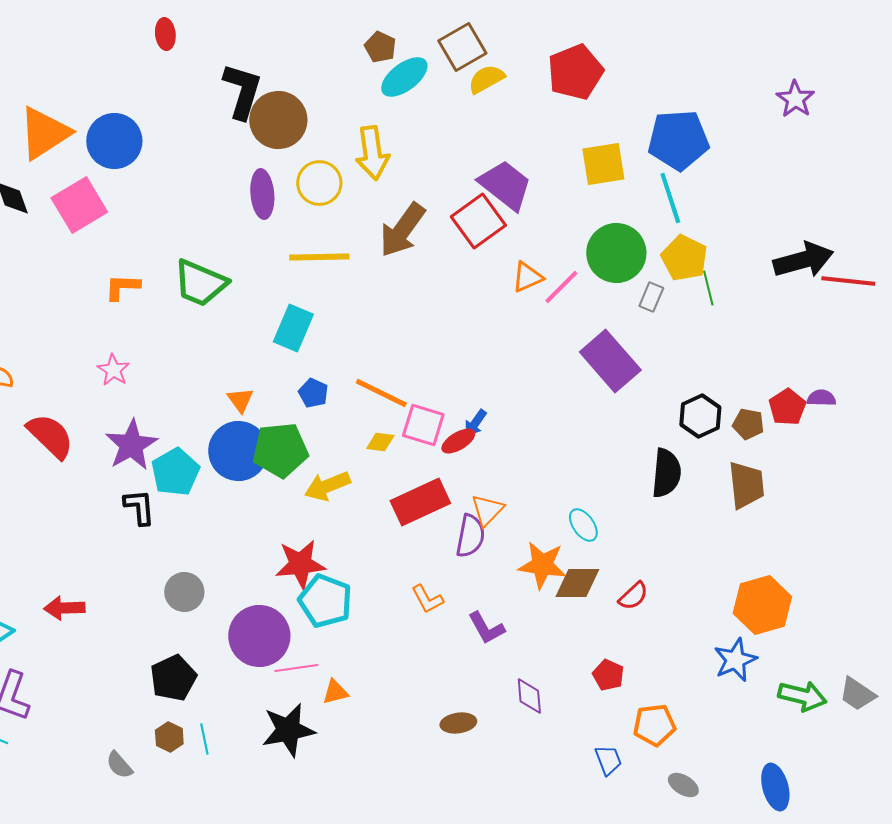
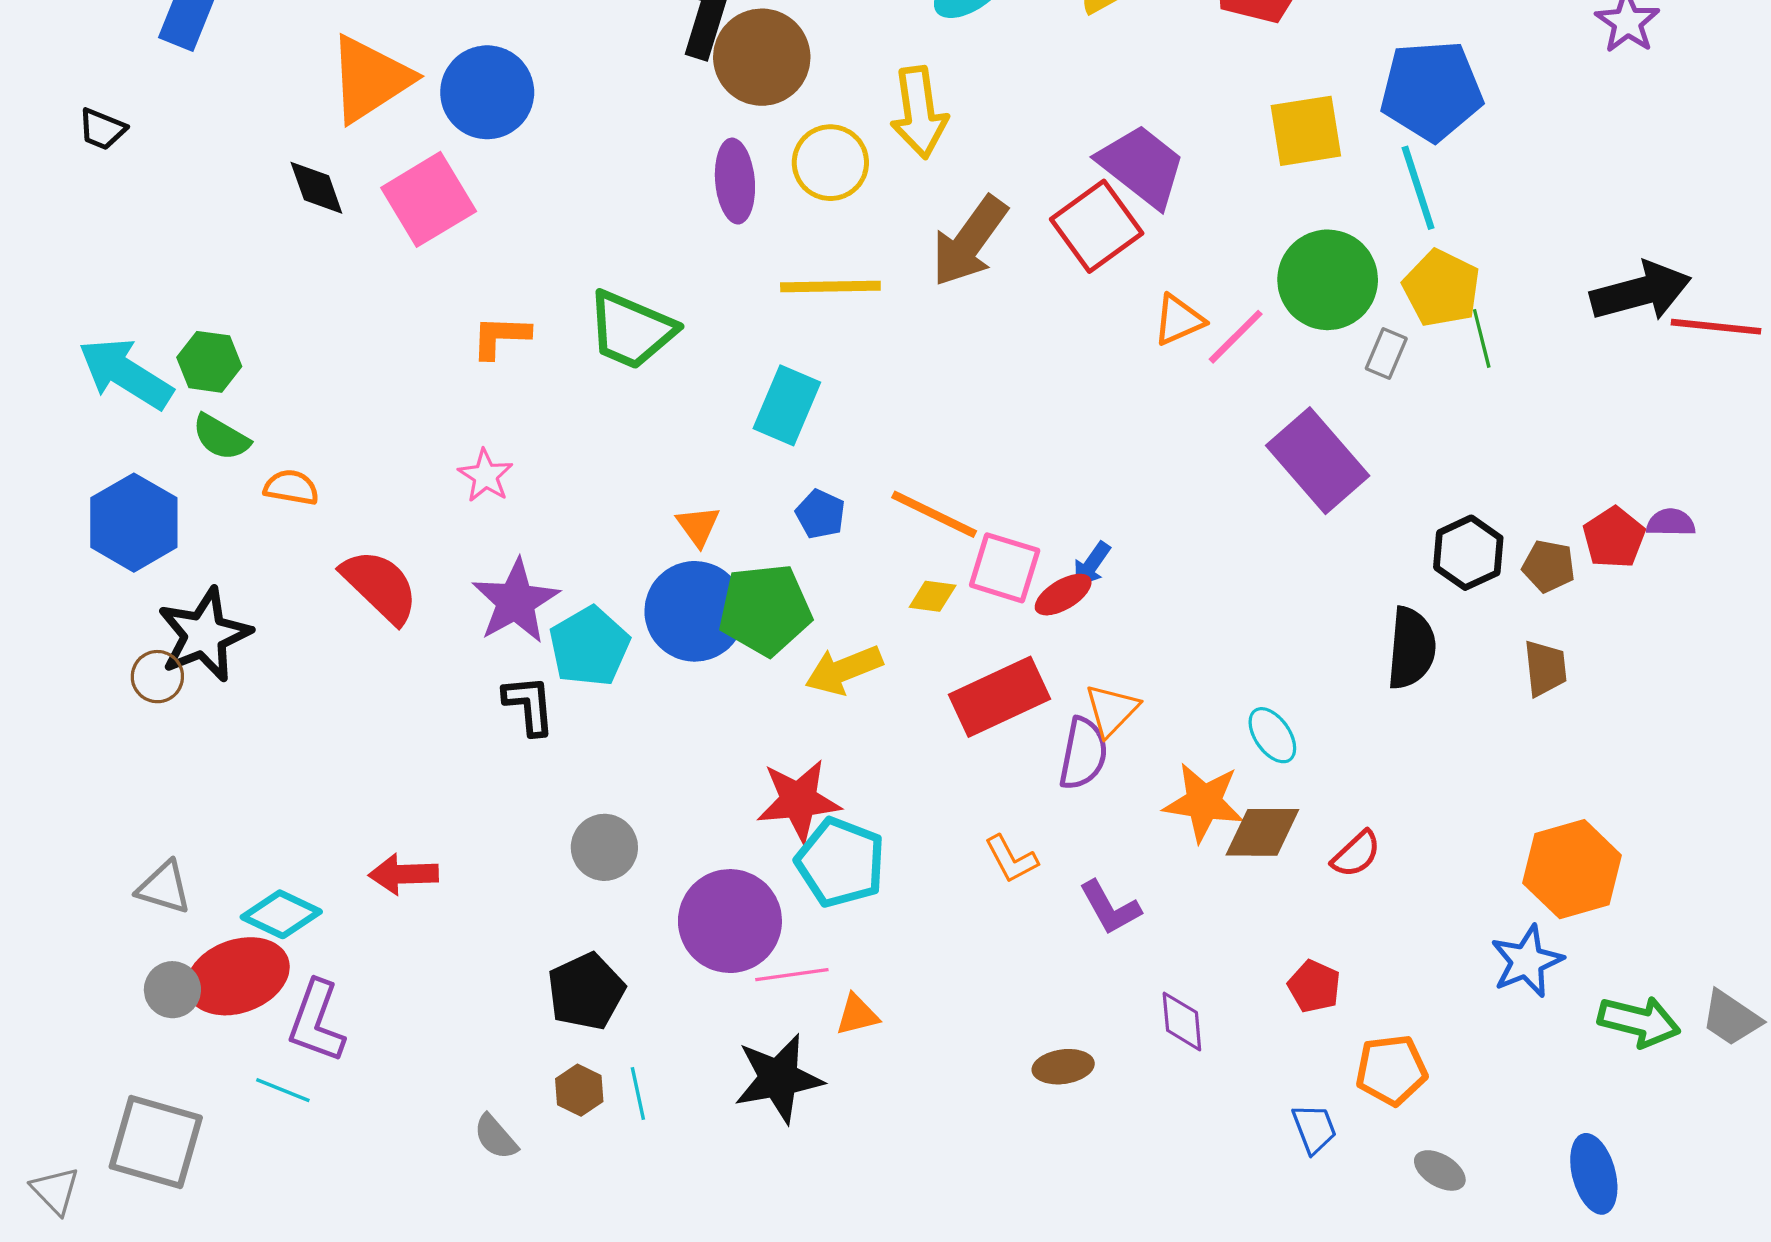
brown trapezoid: (746, 485) -> (1545, 668), size x0.7

